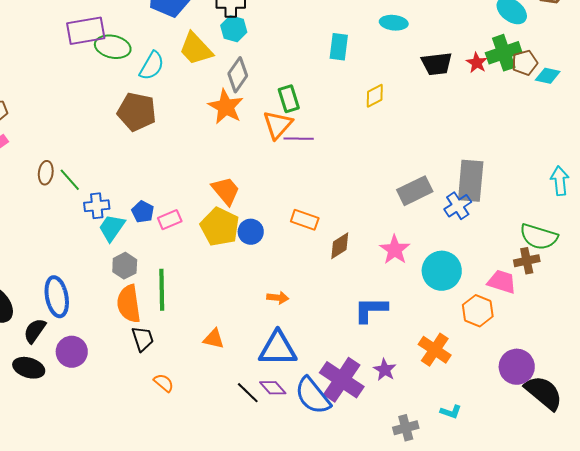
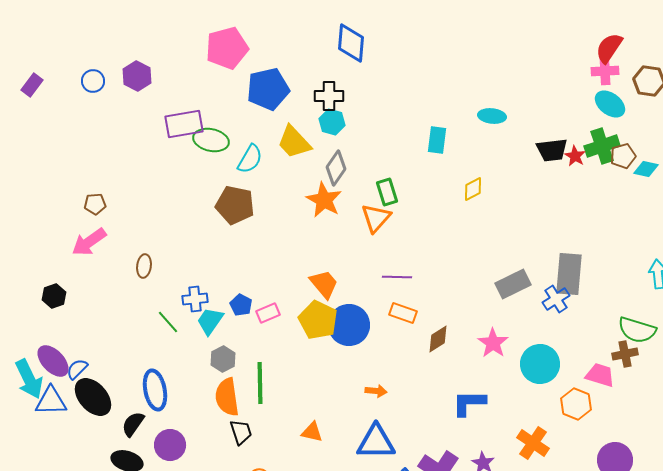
black trapezoid: (437, 64) -> (552, 150), moved
purple line: (299, 139) -> (397, 277), moved
green line: (70, 180) -> (168, 322), moved
blue circle: (251, 232) -> (349, 325), size x1.6

